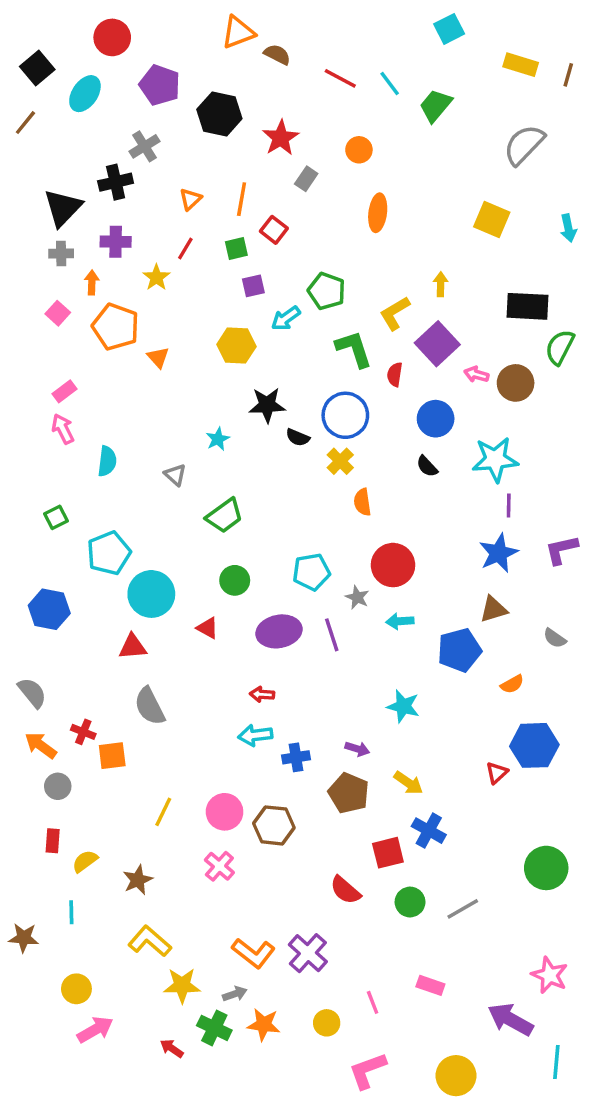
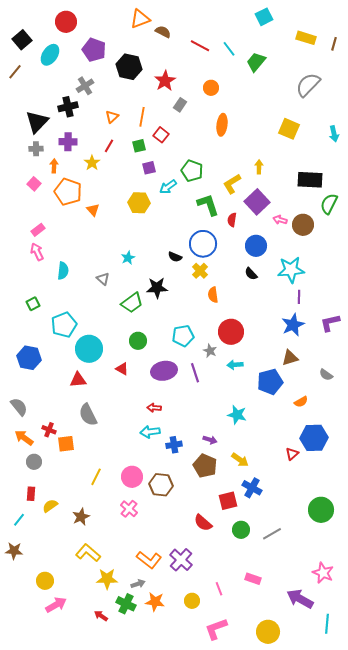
black star: (267, 405) -> (157, 288), moved
cyan line: (71, 912) -> (19, 520), moved, turned 40

